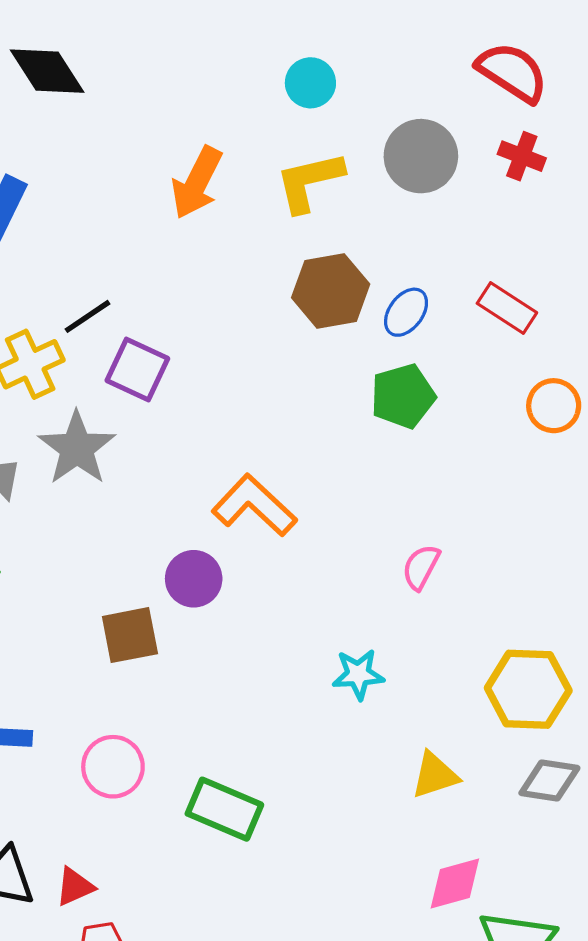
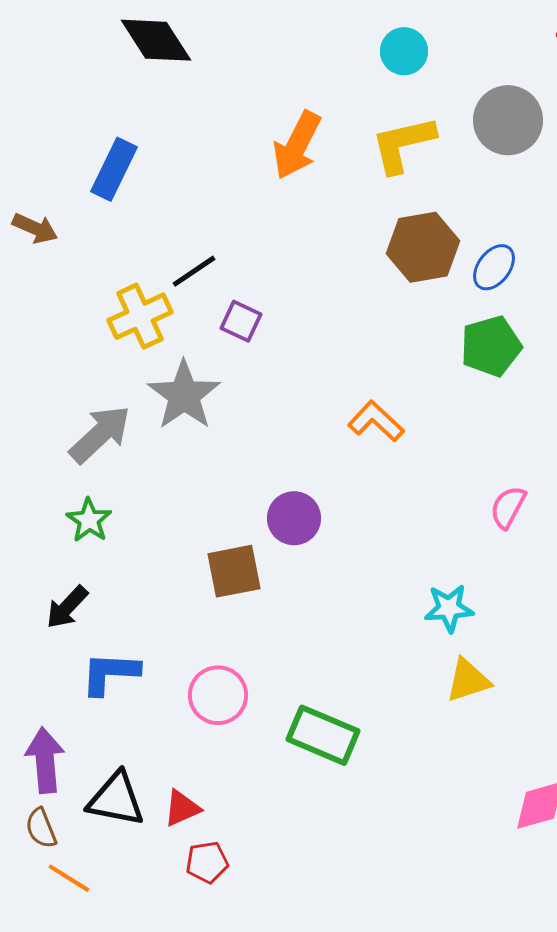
purple square: (137, 370) -> (241, 321), size x0.7
orange L-shape: (254, 505) -> (376, 421), moved, size x0.7
yellow triangle: (435, 775) -> (468, 680), moved

